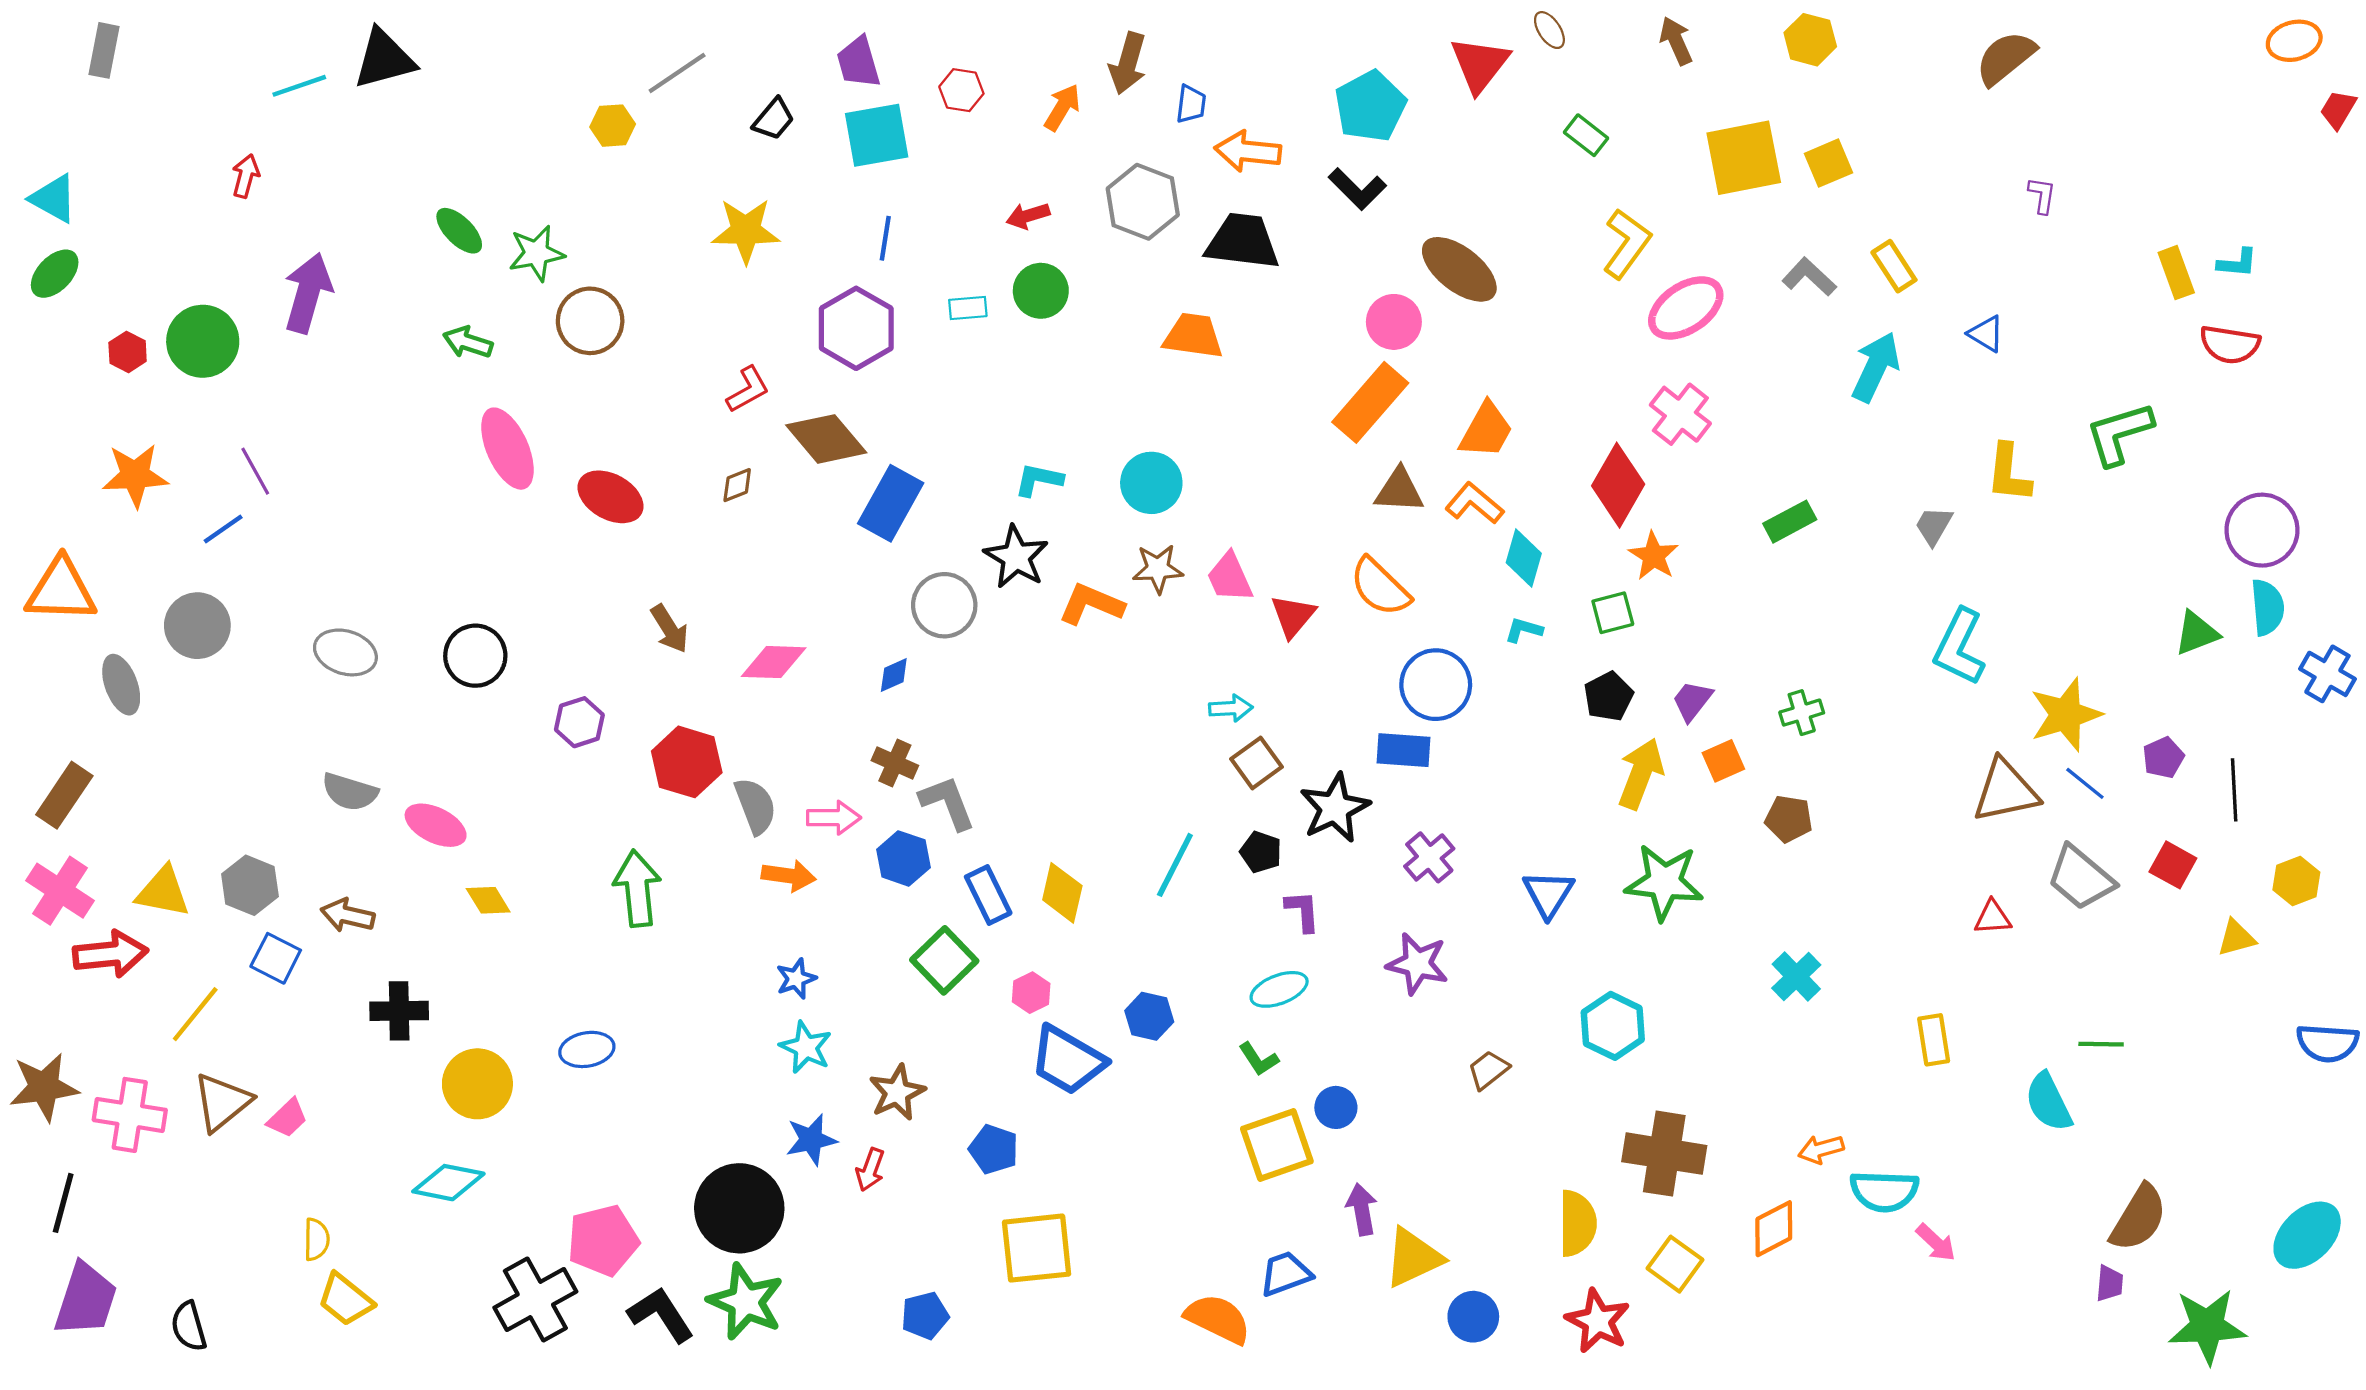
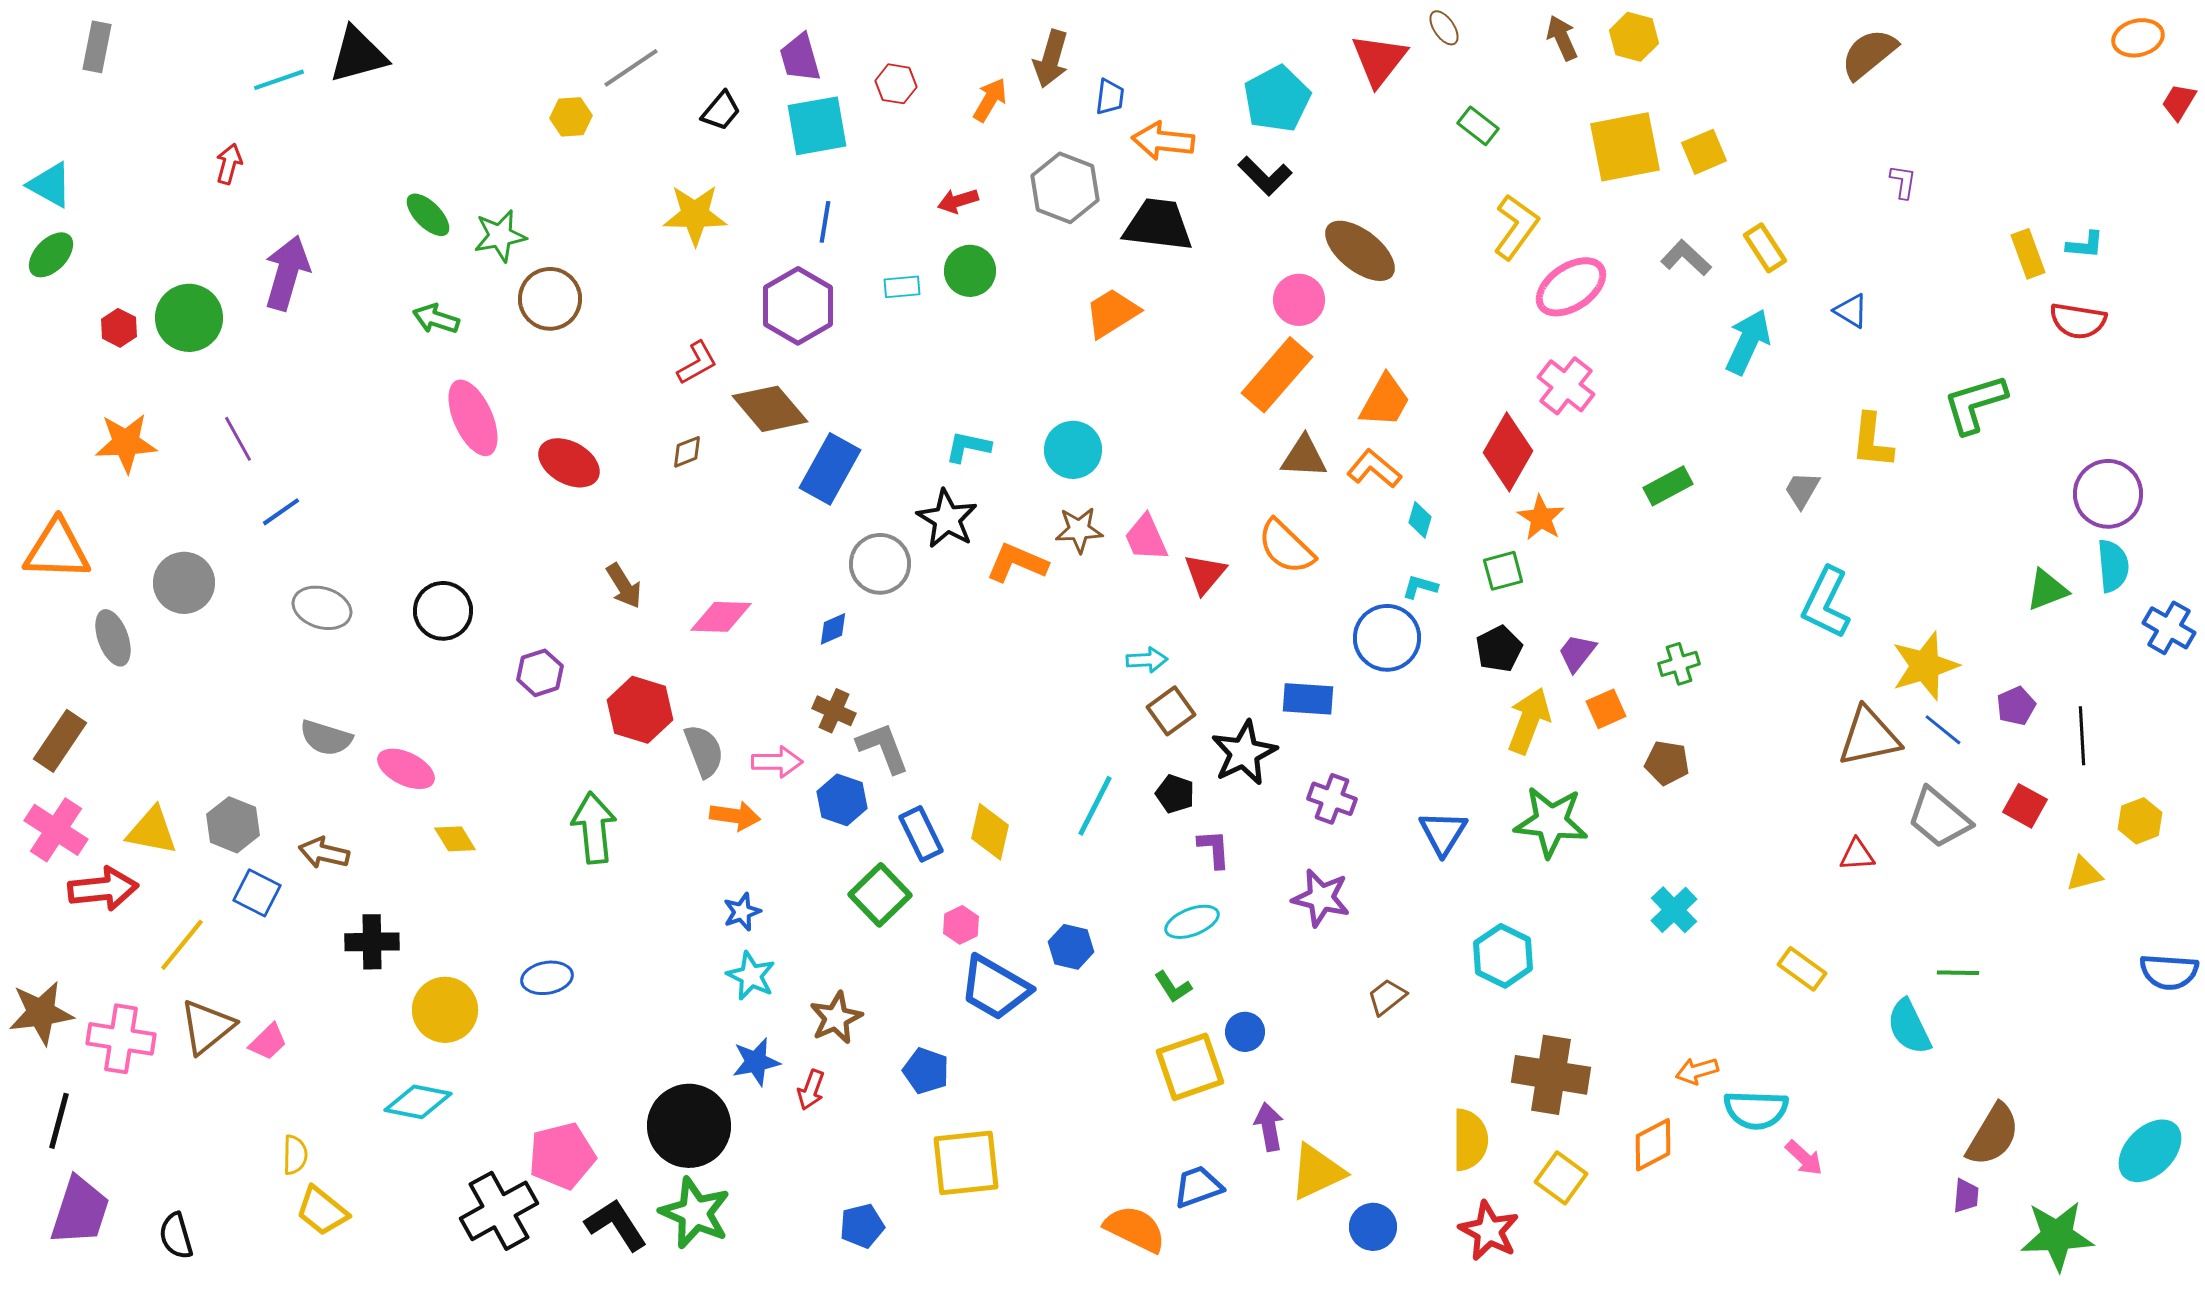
yellow hexagon: (1810, 40) -> (1634, 37), moved
orange trapezoid: (1193, 336) -> (1112, 313), turned -40
blue line: (223, 529) -> (281, 512), moved
cyan diamond: (1524, 558) -> (1420, 520), size x0.7
blue circle: (1436, 685) -> (1387, 638), moved
purple cross: (1429, 857) -> (1332, 799), turned -30
yellow rectangle: (1934, 1040) -> (1802, 969), turned -45

